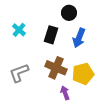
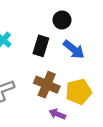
blue arrow: (79, 38) -> (74, 49), turned -72
purple arrow: (65, 93) -> (57, 114), turned -48

